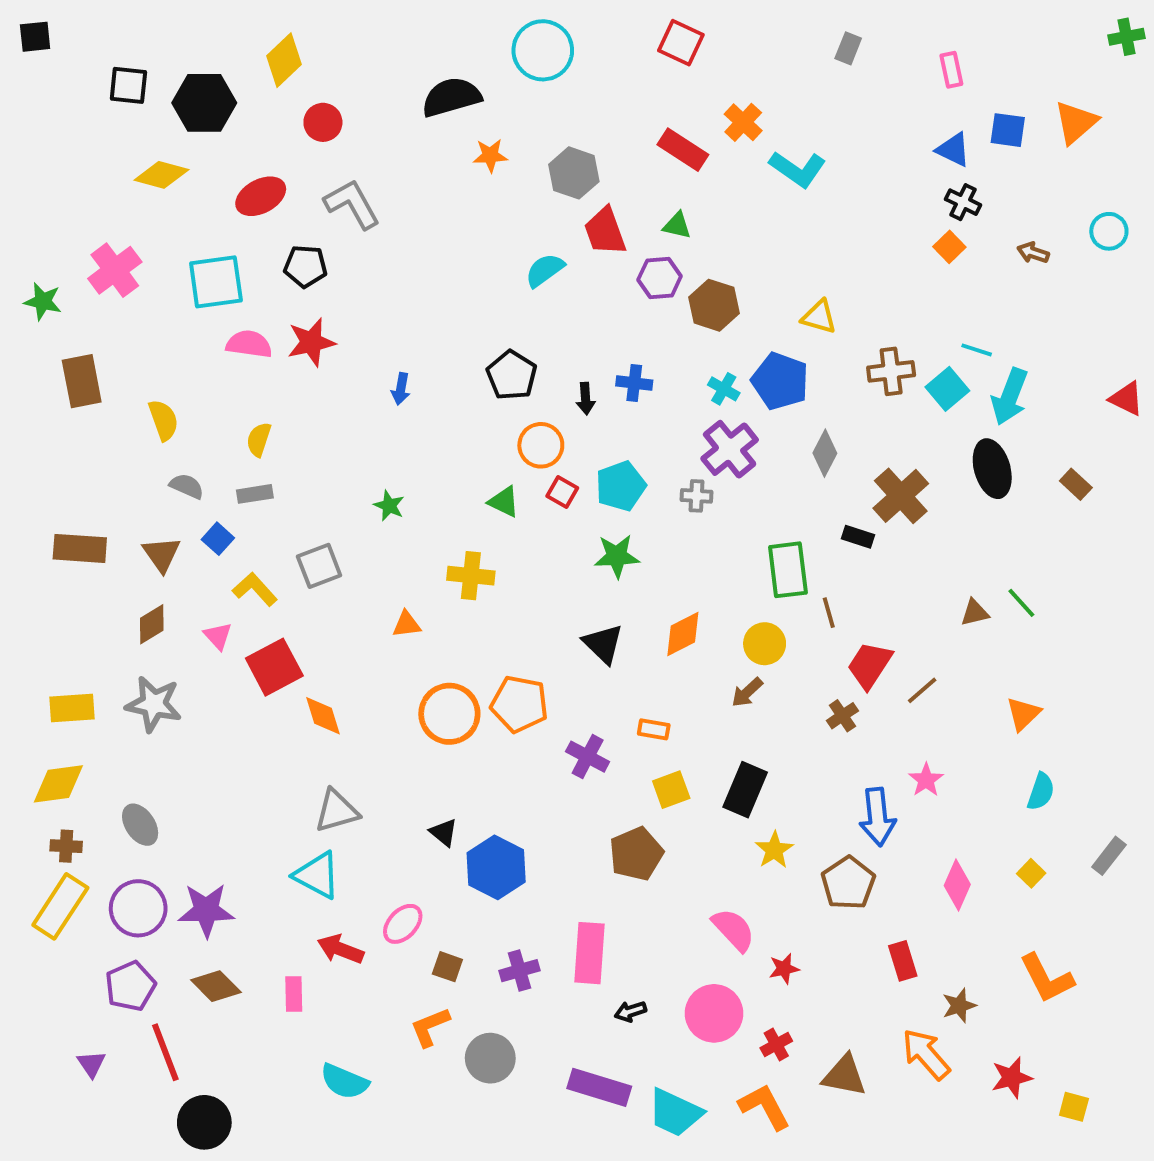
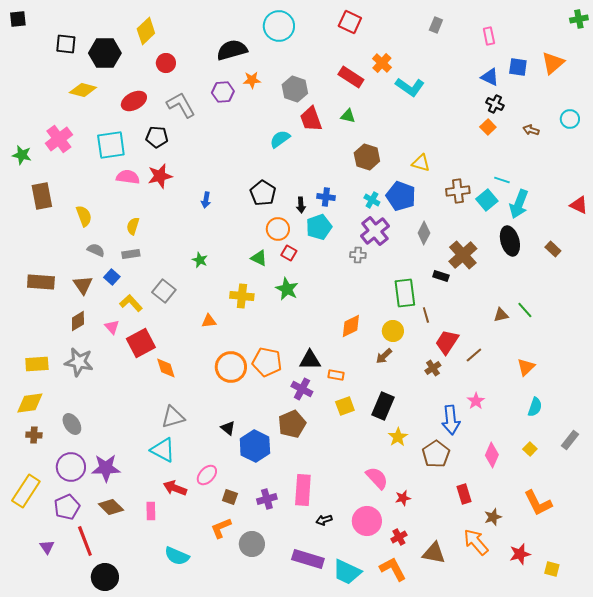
purple hexagon: (660, 278) -> (223, 92), moved
cyan pentagon: (621, 486) -> (319, 227), moved
green star: (617, 556) -> (287, 289), moved, turned 30
gray square: (319, 566) -> (164, 291), turned -30
black triangle: (603, 644) -> (310, 360), moved, turned -45
brown pentagon: (636, 854) -> (292, 424), moved
yellow rectangle: (60, 906) -> (26, 491), moved

